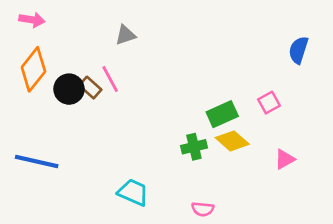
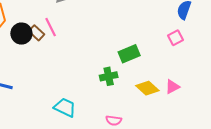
pink square: (269, 103) -> (175, 38), moved
yellow diamond: (232, 141) -> (147, 88), moved

